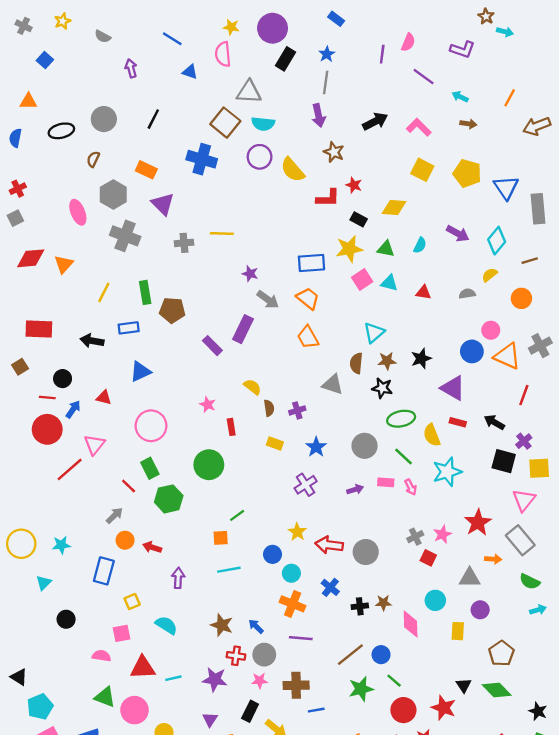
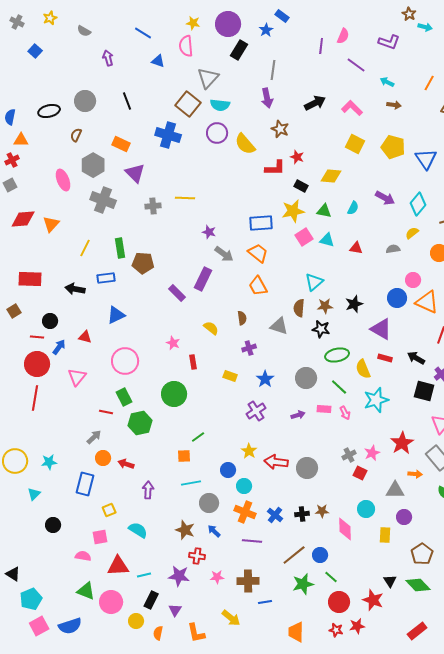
blue star: (327, 54) -> (266, 30), moved
gray triangle: (249, 92) -> (208, 78), turned -50
orange triangle: (28, 101) -> (21, 140), moved
black line: (153, 119) -> (127, 101), turned -48
brown semicircle: (269, 408) -> (242, 318), moved
red line: (70, 469) -> (35, 398), moved, turned -40
red line: (129, 486) -> (106, 412), turned -32
blue cross: (330, 587) -> (275, 515), moved
gray circle: (264, 655) -> (209, 503), moved
black rectangle: (250, 711) -> (151, 600), moved

